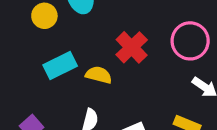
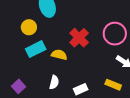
yellow circle: (44, 16) -> (29, 27), moved

